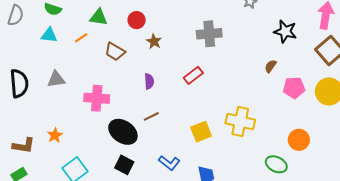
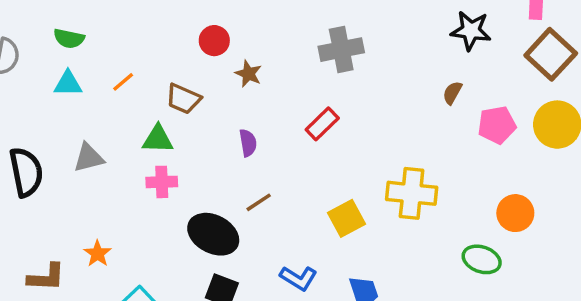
green triangle: (99, 17) -> (158, 139), moved
pink cross: (97, 98) -> (162, 182), size x0.7

